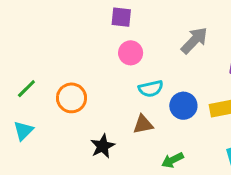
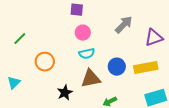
green line: (26, 89) -> (20, 39), moved
cyan semicircle: (151, 89) -> (87, 54), moved
brown triangle: (143, 124) -> (91, 79), size x1.5

